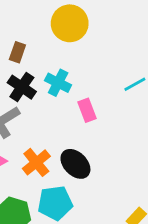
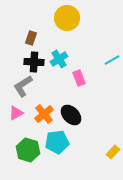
cyan cross: (58, 83) -> (59, 59), turned 30
black cross: (22, 87) -> (34, 62), turned -30

